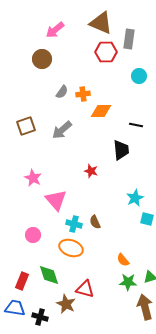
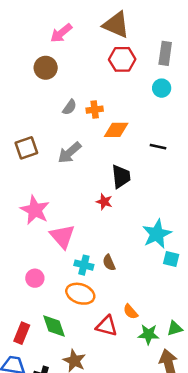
gray rectangle: (129, 39) -> (165, 53), moved
black trapezoid: (121, 150) -> (121, 177), moved
pink star: (33, 178) -> (35, 210), size x1.4
cyan star: (135, 198) -> (157, 234), size x1.4
orange semicircle: (123, 260) -> (131, 312), moved
red triangle: (85, 289) -> (107, 326), moved

